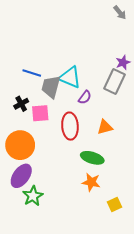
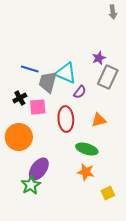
gray arrow: (120, 13) -> (113, 12), turned 32
purple star: (123, 62) -> (99, 58), moved
purple ellipse: (21, 176) -> (39, 169), moved

